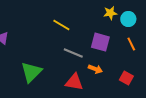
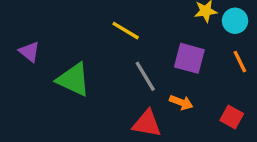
gray line: (73, 53) -> (145, 76), turned 36
green triangle: (31, 72) -> (73, 80), moved, turned -50

